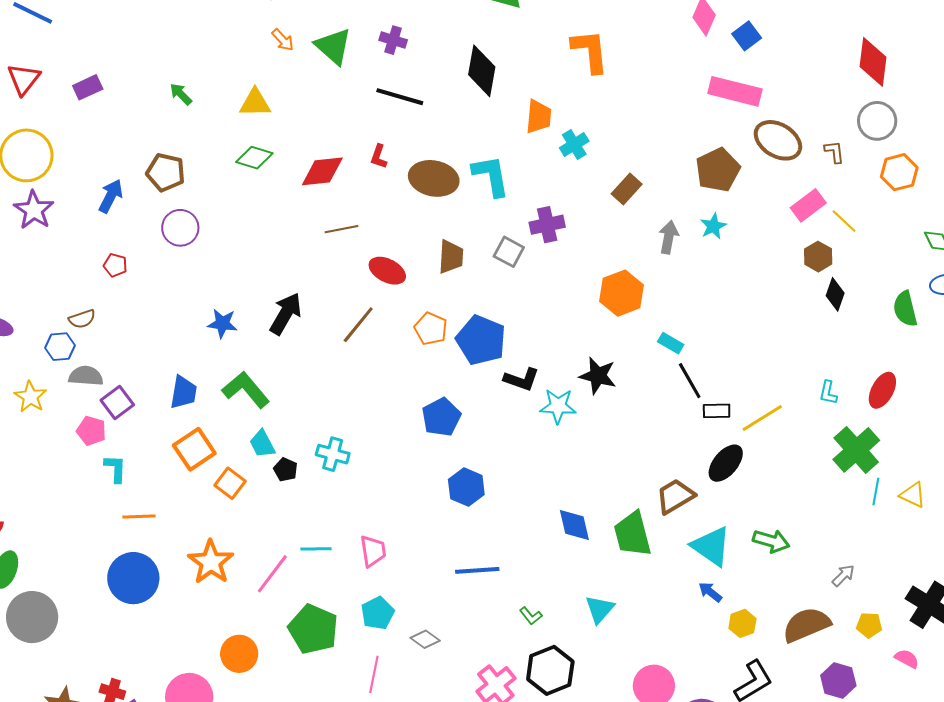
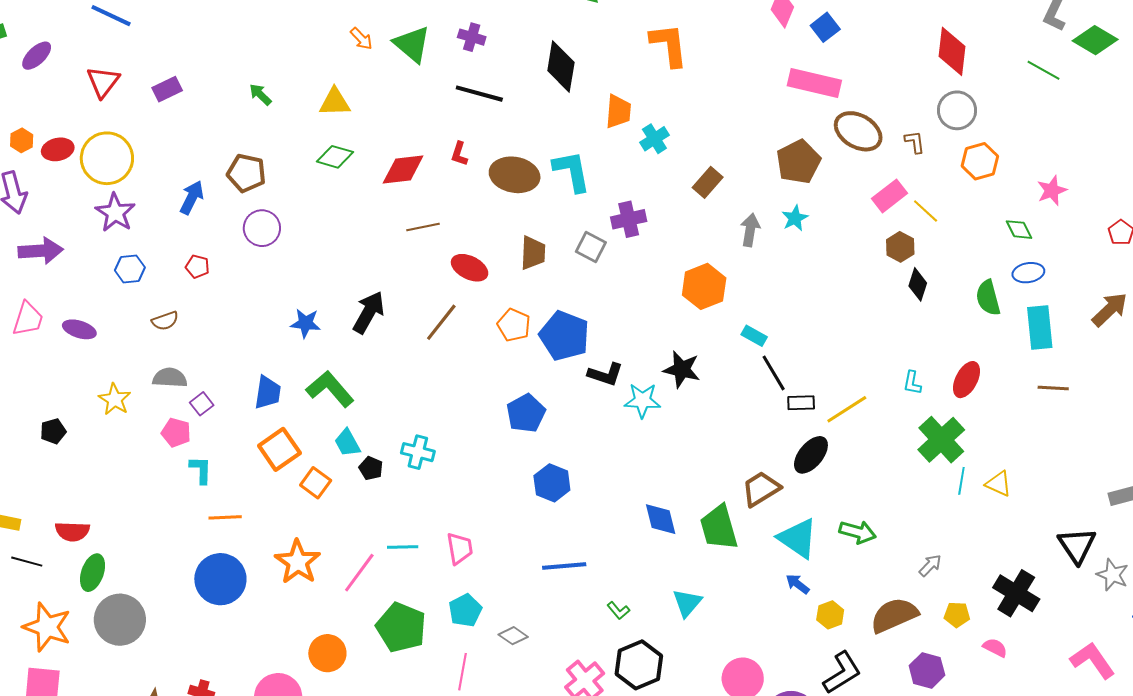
blue hexagon: (60, 347) -> (130, 269), moved
purple square: (117, 402) -> (202, 404), size x0.7

